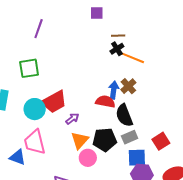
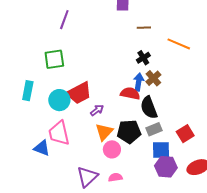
black cross: (117, 49) -> (143, 58), moved
orange line: (133, 58) -> (179, 44), moved

